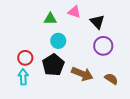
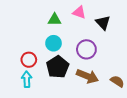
cyan circle: (58, 41) -> (54, 43), moved
purple circle: (103, 46) -> (86, 49), moved

